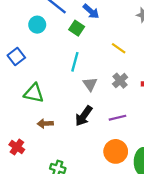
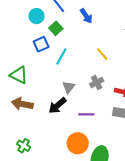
green square: (77, 28) -> (56, 28), moved
blue square: (16, 56) -> (41, 44), moved
gray triangle: (90, 84) -> (69, 87), moved
brown arrow: (45, 124) -> (22, 104), size x1.5

